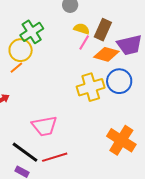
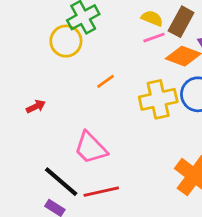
pink line: (84, 43) -> (154, 38), turned 35
orange line: (16, 68) -> (105, 81), moved
pink trapezoid: (44, 126) -> (91, 148), turned 52

